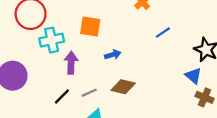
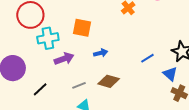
blue line: (163, 32) -> (147, 58), moved
purple arrow: (71, 63) -> (64, 59), turned 66
black line: (62, 97) -> (40, 89), moved

